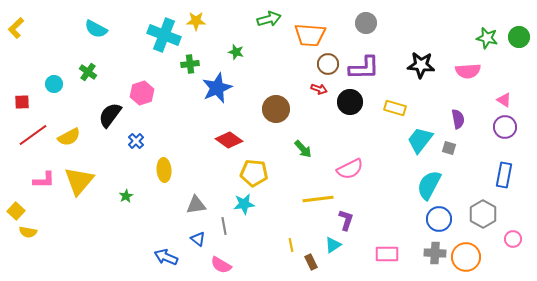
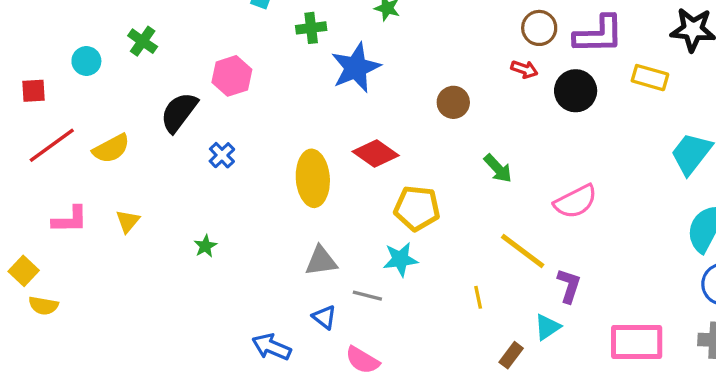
yellow rectangle: (395, 108) -> (650, 78), moved
brown circle: (276, 109) -> (453, 102), size x0.7
yellow ellipse: (164, 170) -> (313, 178), moved, size x1.4
yellow triangle: (79, 181) -> (128, 221), size x0.5
yellow line: (318, 199) -> (523, 251), turned 44
gray line: (224, 226) -> (367, 296), turned -66
yellow line: (291, 245) -> (478, 297), moved
pink rectangle: (387, 254) -> (637, 342), size x1.4
brown rectangle: (311, 262) -> (511, 355), turned 63

